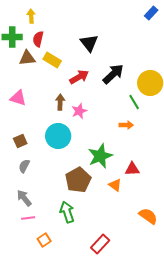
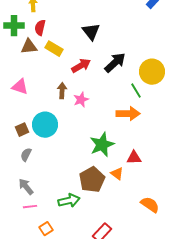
orange arrow: (126, 125) -> (128, 114), size x1.6
cyan circle: (58, 136) -> (45, 125), moved
brown pentagon: (78, 180) -> (92, 180), moved
green arrow: (67, 212) -> (69, 201), turned 95

